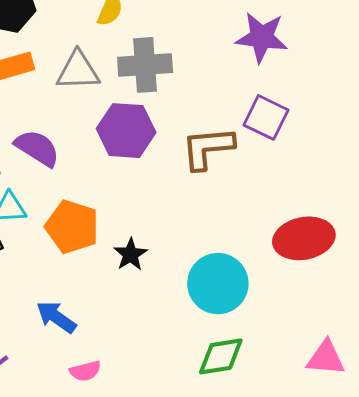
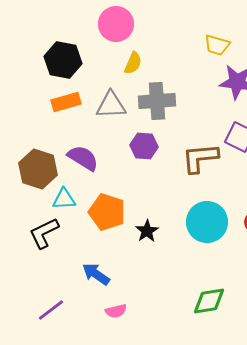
purple hexagon: (126, 131) -> (144, 146), size x0.7
cyan circle: (218, 284) -> (207, 222), moved

